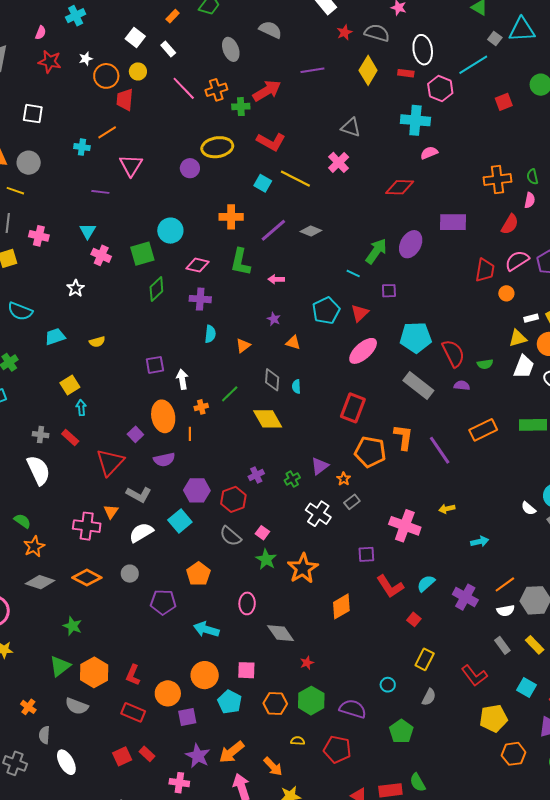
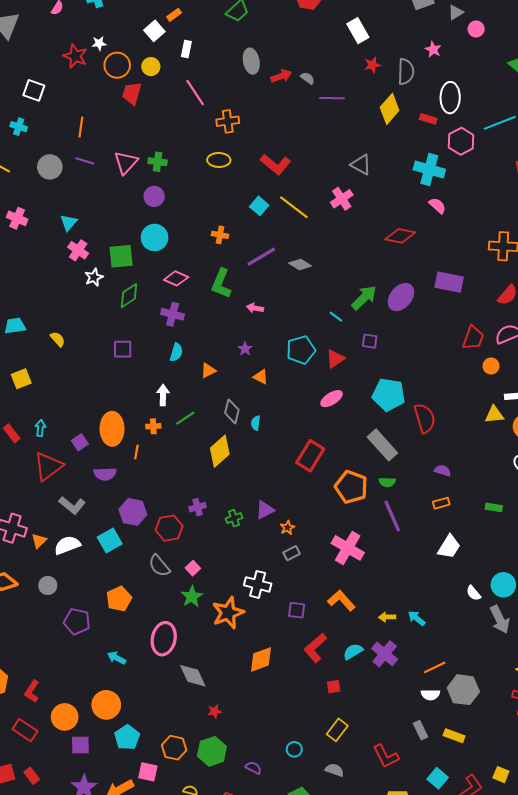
orange rectangle: (173, 16) -> (174, 15), moved
gray semicircle: (270, 30) -> (308, 78), moved, size x0.6
gray semicircle: (377, 33) -> (406, 72), turned 65
white rectangle: (168, 49) -> (186, 49), turned 42
red star: (50, 62) -> (75, 56), moved
orange cross: (216, 90) -> (228, 121), moved
red arrow: (267, 91) -> (281, 76), moved, size x0.7
green cross: (241, 107) -> (158, 162), moved
orange line: (107, 132) -> (81, 127), moved, turned -60
cyan cross: (82, 147) -> (19, 127), moved
yellow ellipse: (217, 147) -> (219, 160), size x0.7
pink semicircle: (429, 153) -> (437, 206), turned 54
gray circle: (29, 163) -> (50, 167), moved
purple circle: (190, 168) -> (154, 196), moved
purple line: (100, 192) -> (85, 161), moved
orange cross: (231, 217) -> (220, 235), size x0.7
white star: (76, 288) -> (94, 277), moved
yellow semicircle: (97, 342) -> (58, 339), turned -126
pink ellipse: (363, 351) -> (332, 399), size x0.7
green semicircle: (485, 364) -> (387, 482), moved
purple square: (155, 365) -> (123, 349), moved
white trapezoid: (524, 367) -> (449, 547), moved
white arrow: (182, 379) -> (163, 395), moved
purple semicircle: (462, 385) -> (443, 471), moved
cyan arrow: (81, 408) -> (40, 428), moved
yellow diamond: (268, 419) -> (220, 451), turned 68
green rectangle: (533, 425) -> (494, 507), size x0.6
orange rectangle: (483, 430) -> (441, 503), size x0.6
orange L-shape: (403, 437) -> (341, 600), moved, turned -60
orange pentagon: (370, 452) -> (351, 487), moved
yellow arrow: (447, 509) -> (387, 617), moved
orange triangle: (111, 512) -> (39, 541), moved
white cross: (318, 514) -> (258, 584), moved, turned -30
pink cross: (405, 526) -> (348, 548), moved
cyan arrow: (480, 542) -> (417, 618), turned -138
red L-shape: (390, 586) -> (315, 648), turned 72
purple cross: (465, 597) -> (385, 654), moved
pink ellipse: (247, 603) -> (164, 639), size x1.4
red square: (414, 619) -> (334, 687), turned 32
cyan arrow: (206, 629) -> (117, 658), size x0.7
yellow rectangle: (535, 645) -> (454, 736), turned -36
pink square: (246, 670) -> (148, 772), moved
gray semicircle: (429, 697) -> (335, 770), turned -108
purple semicircle: (353, 709) -> (253, 768), size x0.6

